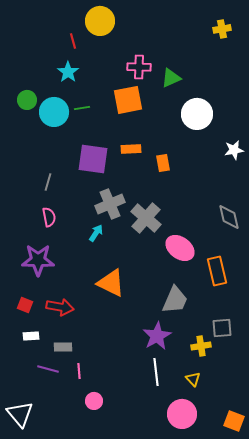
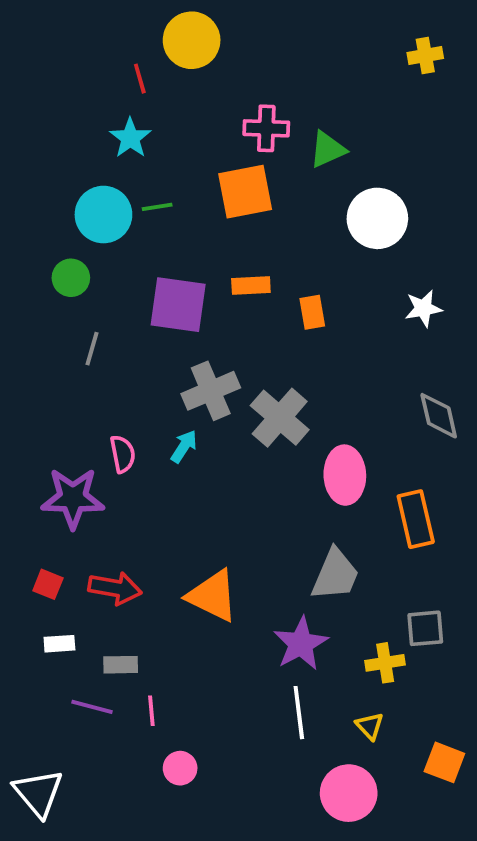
green circle: (27, 100) -> (71, 278), moved
white star: (234, 150) -> (423, 308), moved
pink semicircle: (49, 217) -> (123, 454), moved
pink ellipse: (180, 248) -> (345, 475), turned 52
orange triangle: (111, 283) -> (213, 596), moved
orange square: (234, 421) -> (444, 762), moved

